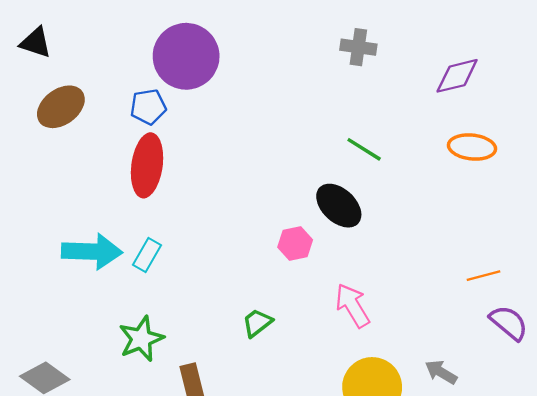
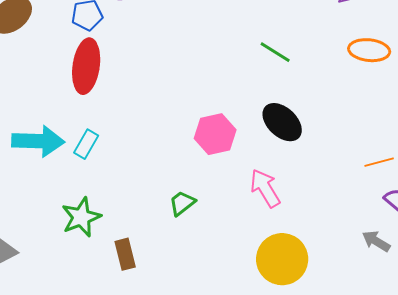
black ellipse: (339, 206) -> (282, 122), moved
pink hexagon: (295, 243) -> (215, 134), size x1.4
gray arrow: (441, 372) -> (376, 241), moved

